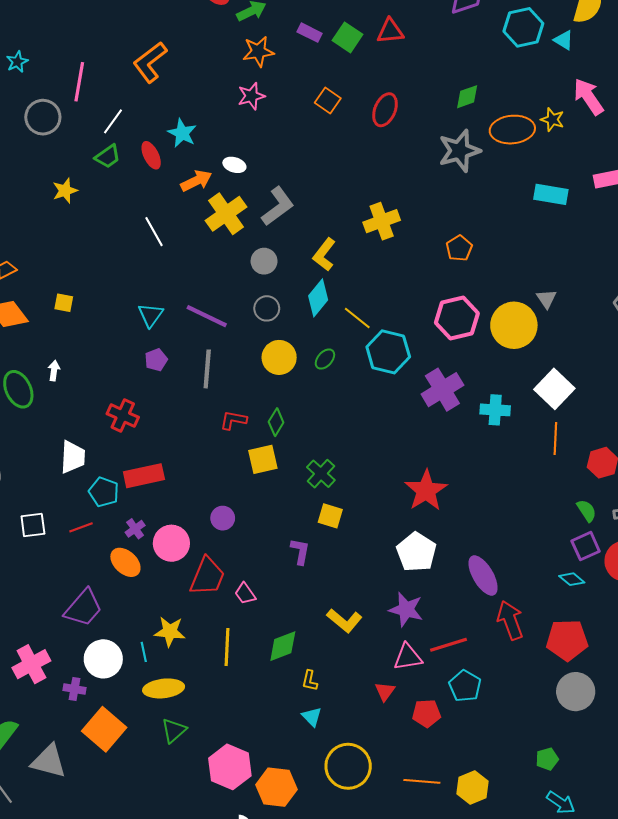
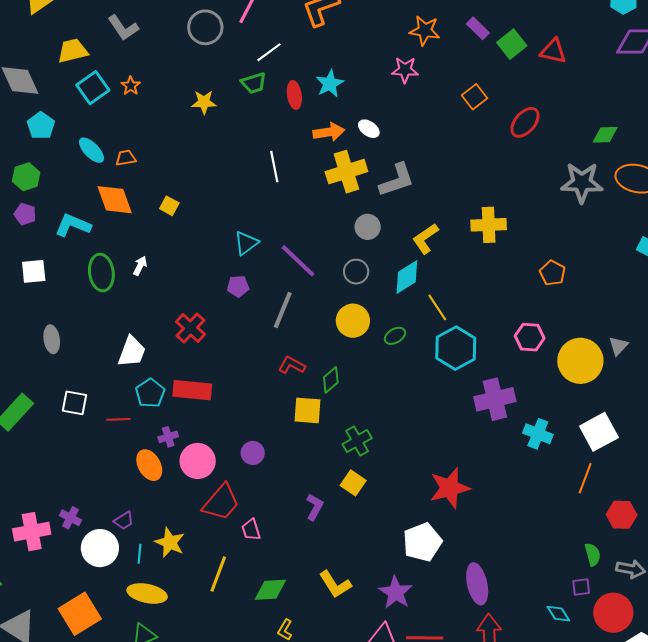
orange pentagon: (459, 248) -> (553, 273), turned -30
pink hexagon: (457, 318) -> (530, 337), size x0.7
purple square: (586, 546) -> (581, 587), size x0.7
purple trapezoid: (83, 608) -> (124, 521), moved, size x0.5
purple cross: (74, 689) -> (71, 518), moved

